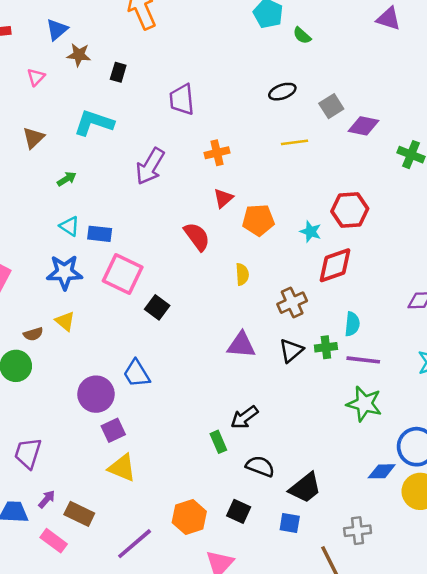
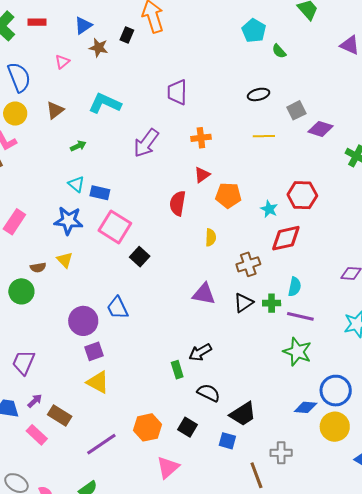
black rectangle: (118, 72) -> (127, 35), moved
red semicircle: (197, 237) -> (178, 203), turned -140

